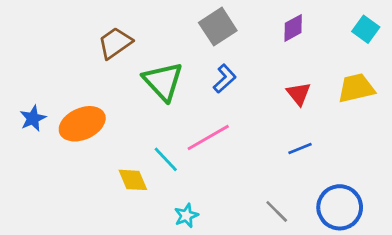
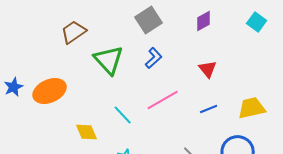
yellow trapezoid: (356, 88) -> (252, 108), moved
pink line: (208, 137) -> (163, 100), moved
cyan line: (166, 159) -> (123, 115), moved

